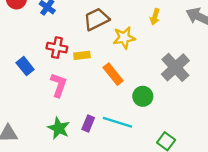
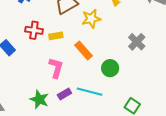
gray cross: (175, 67) -> (137, 42), size x0.7
pink L-shape: (59, 85) -> (56, 68), moved
purple rectangle: (88, 123) -> (64, 94), turned 40

